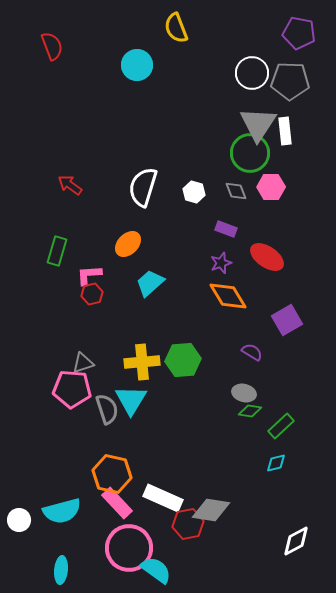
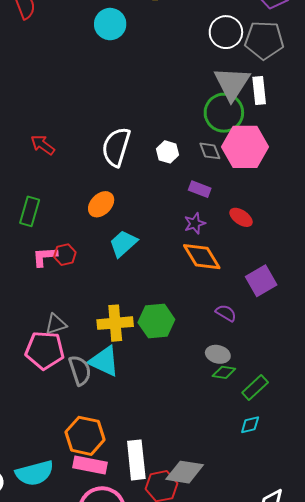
pink hexagon: (271, 187) -> (245, 147), size x1.6
red ellipse: (267, 257) -> (241, 217), size x0.7
pink L-shape: (89, 275) -> (45, 257), moved
cyan triangle: (131, 400) -> (104, 361), turned -36
white rectangle: (163, 498) -> (136, 460), turned 60
pink rectangle: (117, 503) -> (90, 465), turned -36

